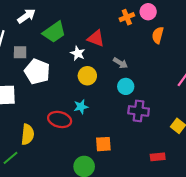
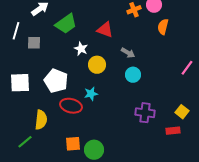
white star: (78, 53) -> (81, 49), moved
white pentagon: (37, 71) -> (56, 81), moved
purple cross: (139, 111) -> (145, 113), moved
orange square: (103, 144) -> (73, 144), moved
red rectangle: (158, 157) -> (173, 131), moved

